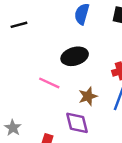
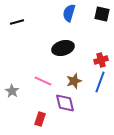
pink line: (49, 83) -> (43, 81), moved
gray star: (13, 128) -> (12, 91), moved

